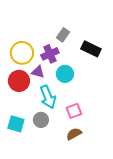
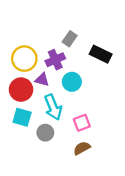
cyan square: (16, 124) -> (22, 117), moved

